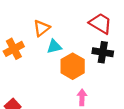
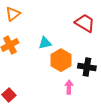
orange triangle: (42, 28) -> (13, 14), moved
black cross: (103, 52) -> (87, 67), moved

